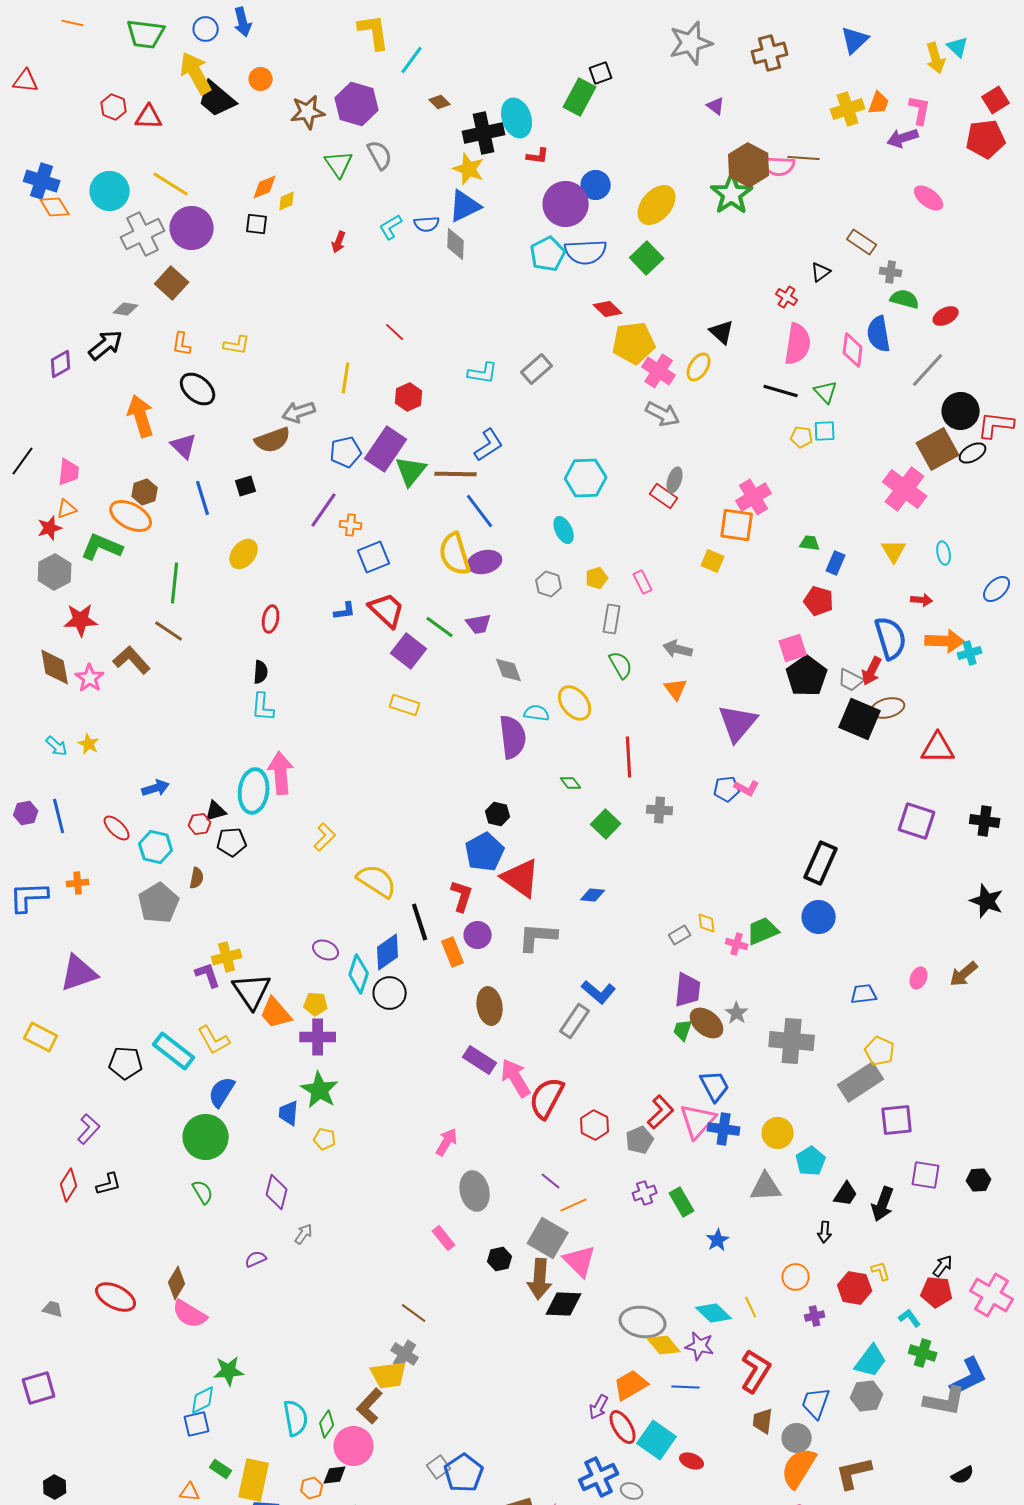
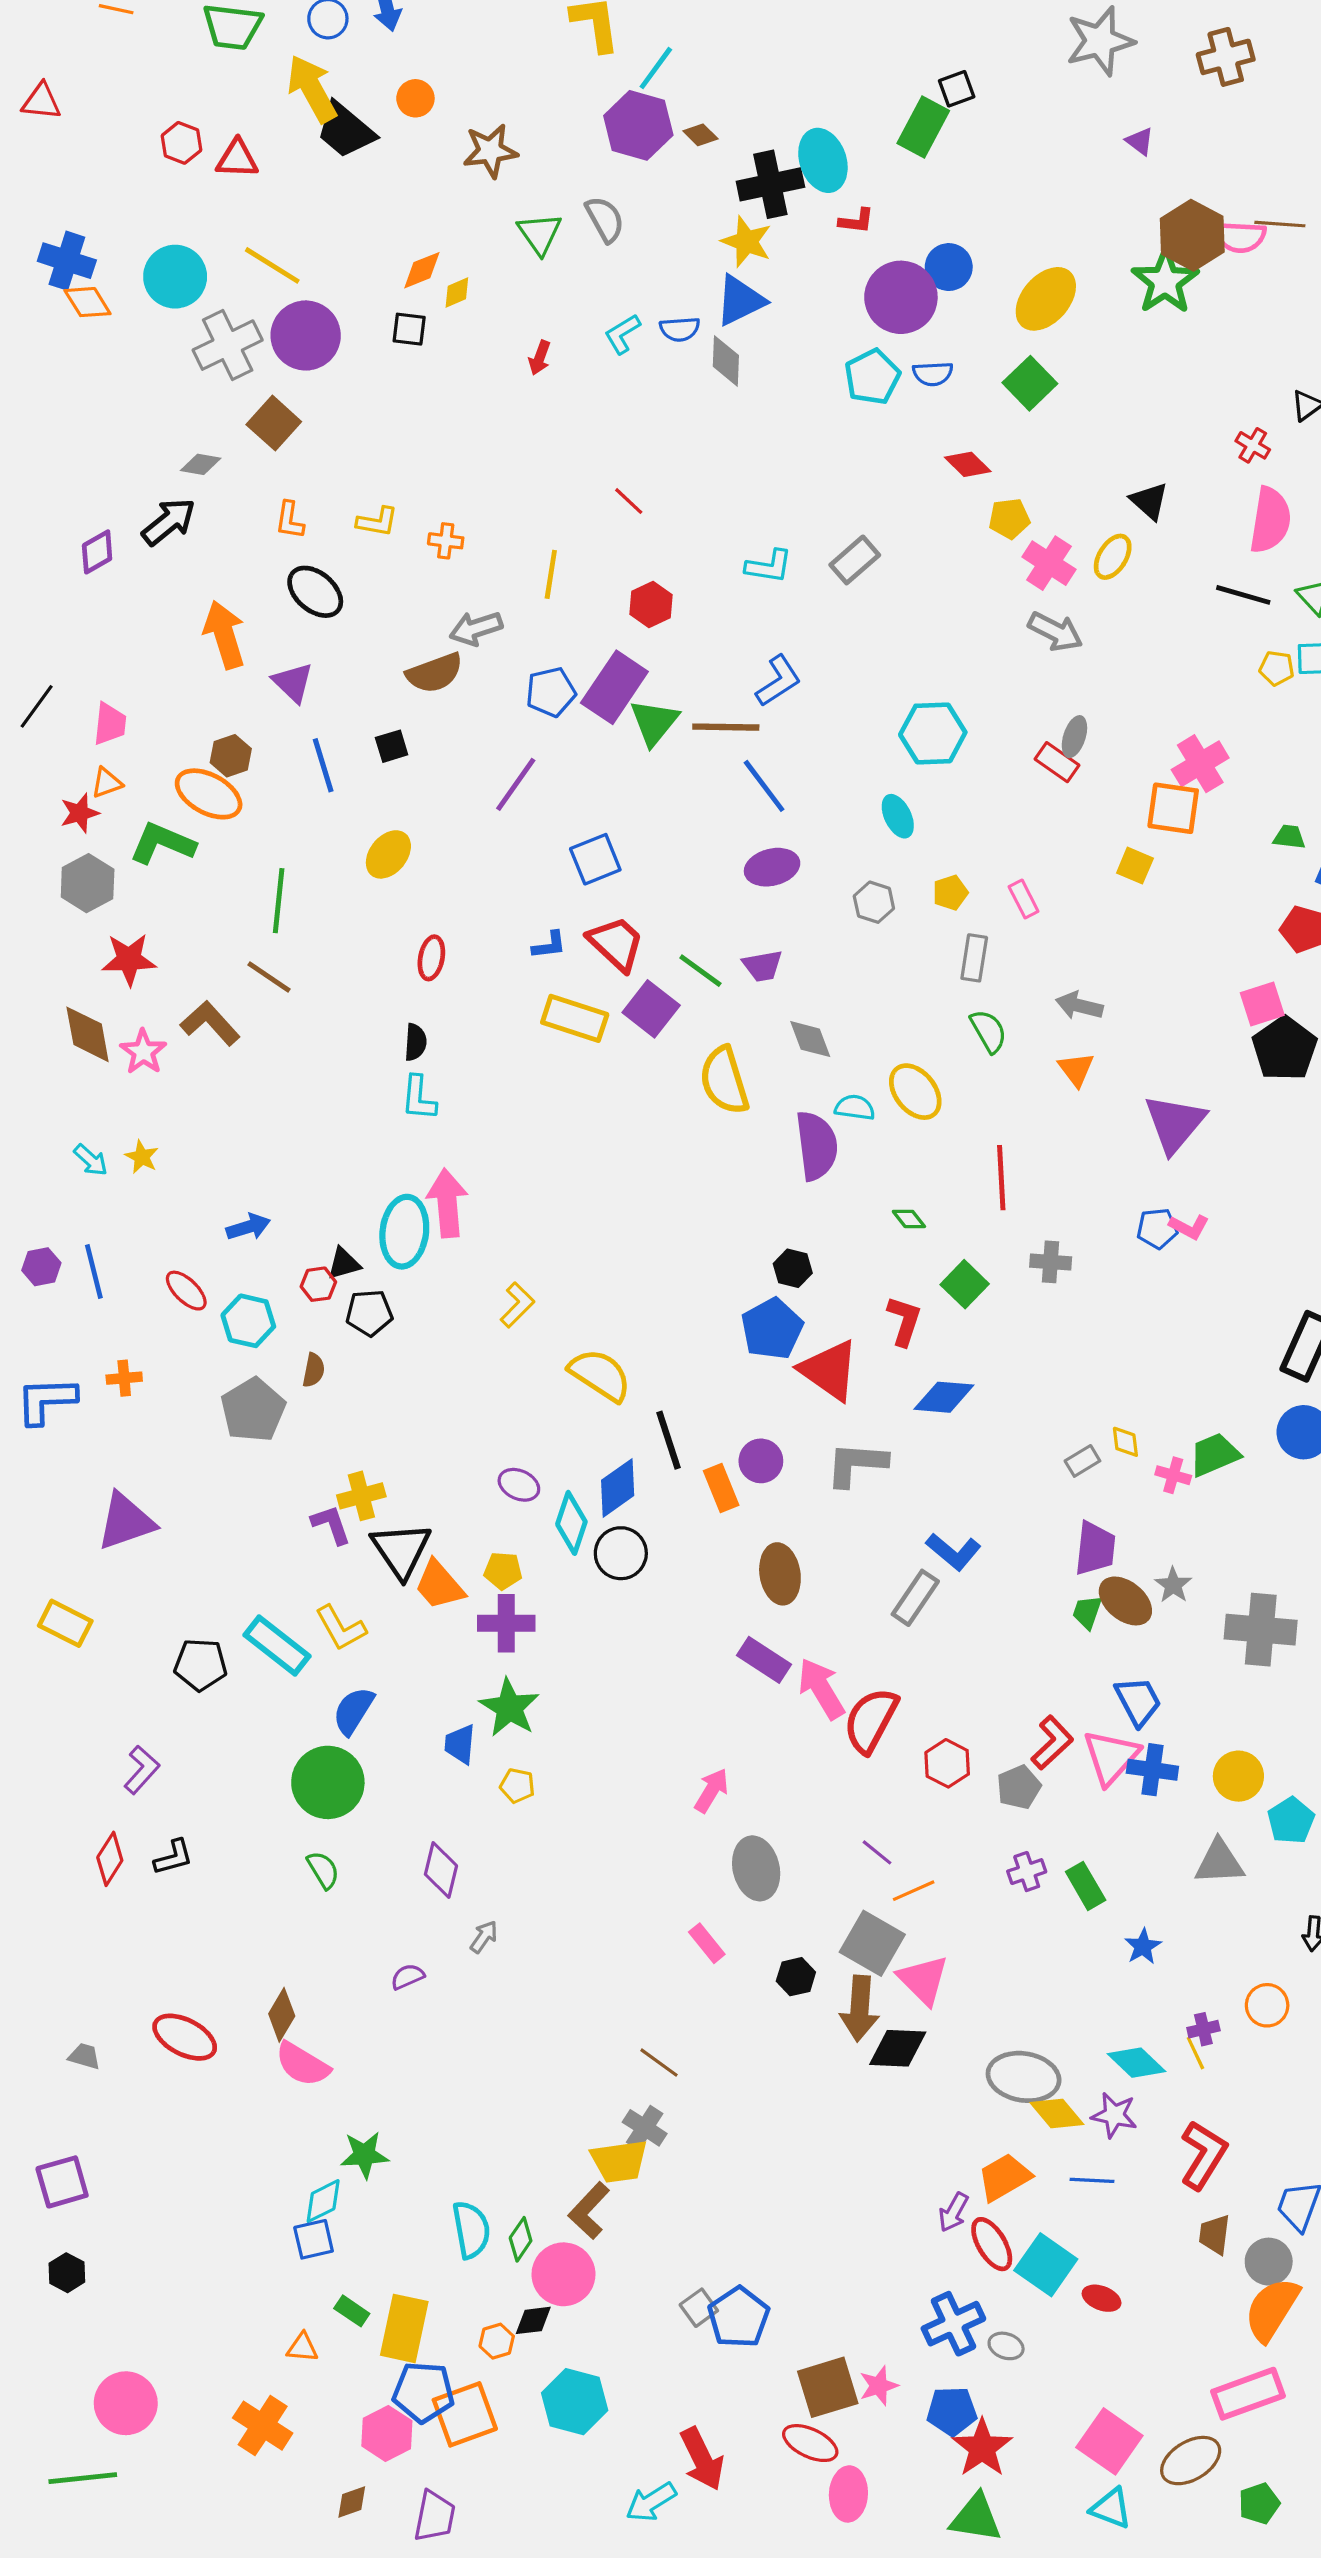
purple hexagon: (357, 104) -> (638, 125), moved
blue semicircle: (586, 252) -> (933, 374), size x0.6
yellow pentagon: (634, 343) -> (1009, 519), size x0.6
orange cross: (351, 525) -> (446, 541), moved
yellow semicircle: (455, 554) -> (724, 1080), moved
yellow rectangle: (405, 705) -> (575, 1018), moved, size x1.4
blue diamond: (593, 895) -> (944, 1397), size x1.5
red L-shape: (462, 896) -> (904, 1321), moved
purple cross: (815, 1316) -> (1203, 2029), moved
black hexagon: (55, 1487) -> (67, 2273), moved

